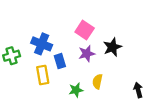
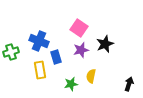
black arrow: (138, 90) -> (129, 84), turned 32

